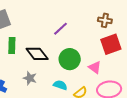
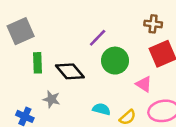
green circle: (70, 59) -> (115, 61), moved
gray star: (30, 78) -> (51, 99), moved

